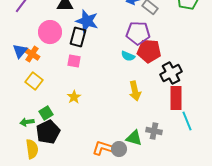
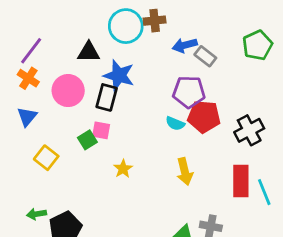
orange cross: (32, 54) -> (28, 78), moved
black cross: (171, 73) -> (249, 130), moved
yellow star: (74, 97) -> (123, 169), moved
green square: (46, 113) -> (87, 140), moved
cyan line: (187, 121) -> (264, 192), moved

